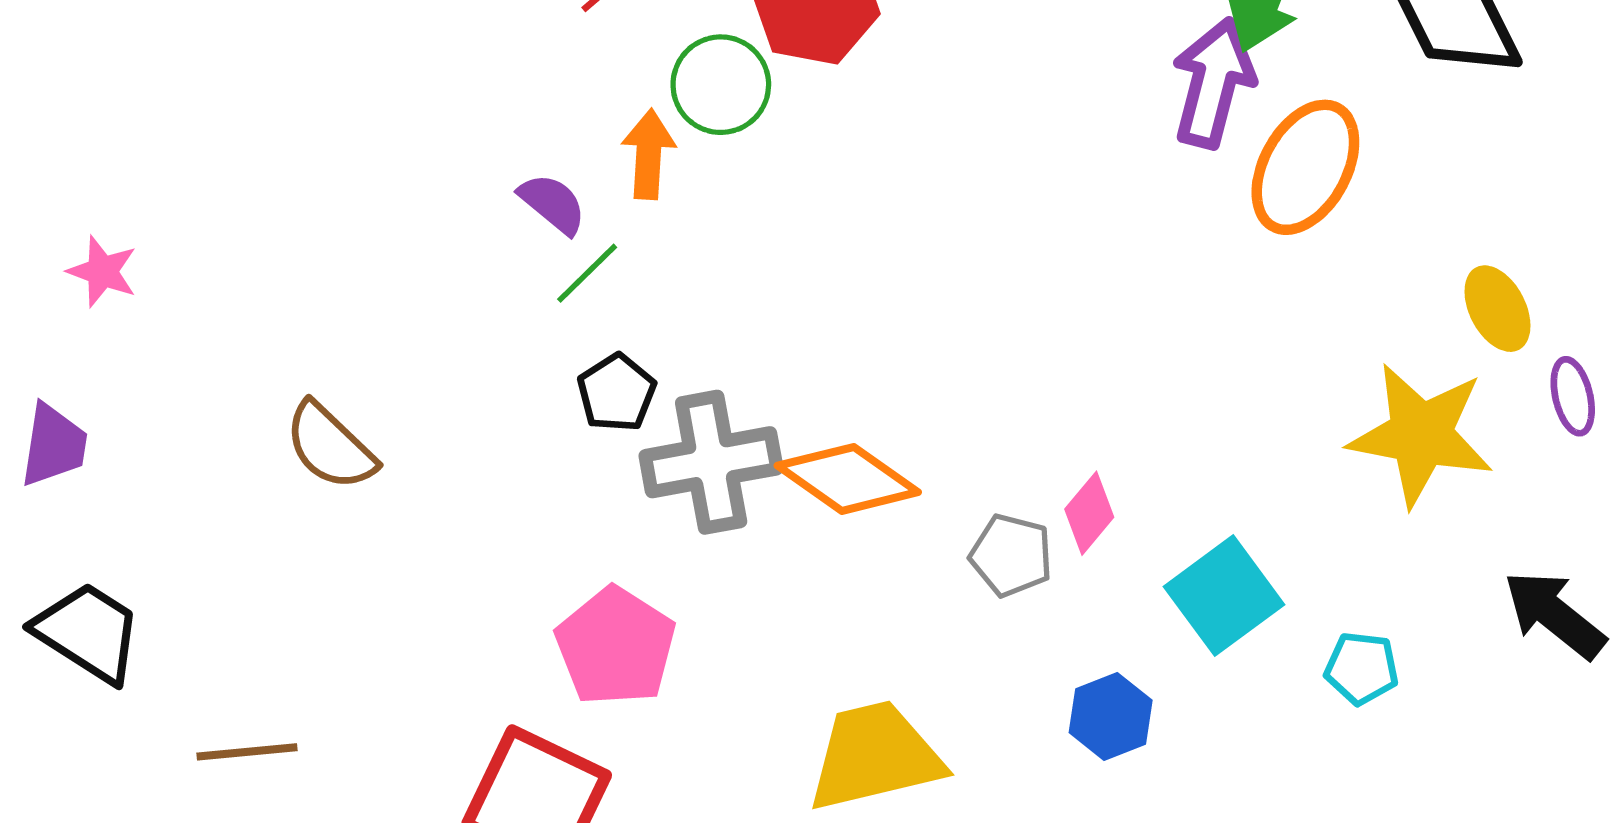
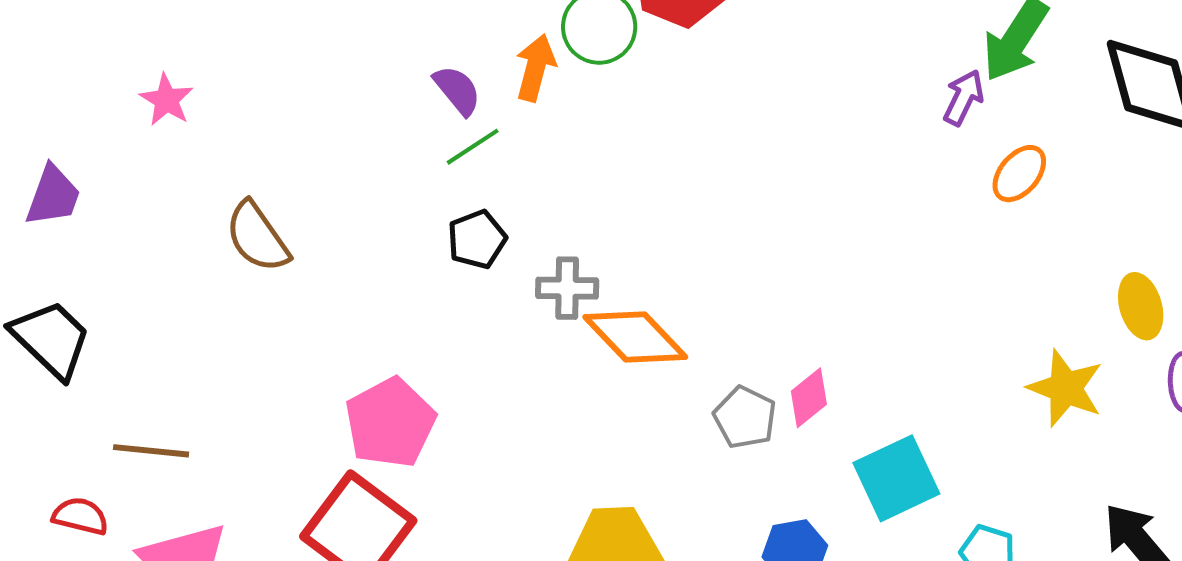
purple arrow: (1213, 83) -> (963, 98), size x0.6
orange ellipse: (1305, 167) -> (1019, 174), size x0.6
pink star: (102, 272) -> (166, 100), moved
yellow star: (1421, 435) -> (1066, 388), size x0.7
gray cross: (711, 462) -> (567, 288), moved, size x0.6
pink pentagon: (616, 646) -> (390, 423), moved

